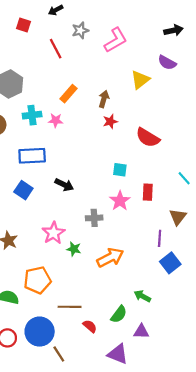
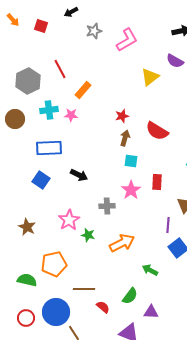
red line: (56, 49) -> (60, 69), moved
brown arrow: (104, 99) -> (125, 138), moved
green arrow: (142, 296) -> (150, 270), moved

